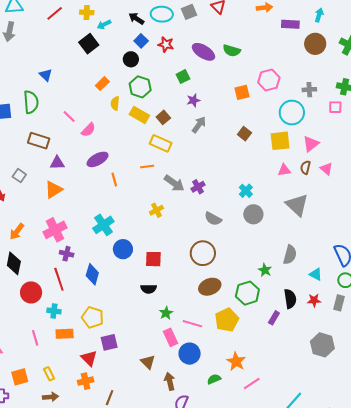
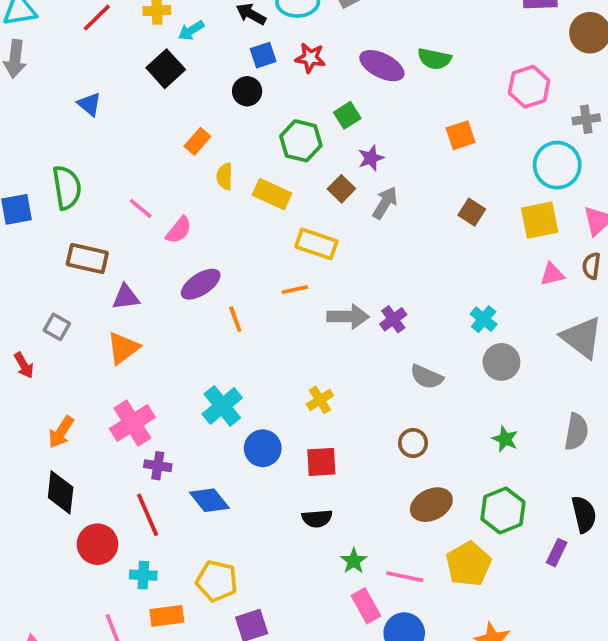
blue square: (141, 41) -> (263, 55), turned 32
blue triangle: (46, 75) -> (89, 104), moved
pink hexagon: (269, 80) -> (529, 87), moved
green hexagon: (140, 87) -> (301, 141), moved
brown square: (163, 117) -> (341, 189), moved
gray arrow: (174, 183) -> (348, 317), turned -30
yellow cross: (156, 210) -> (320, 400), moved
brown circle: (203, 253) -> (413, 443), size x0.6
green star: (265, 270) -> (505, 439), moved
blue diamond: (92, 274) -> (209, 500), turned -50

